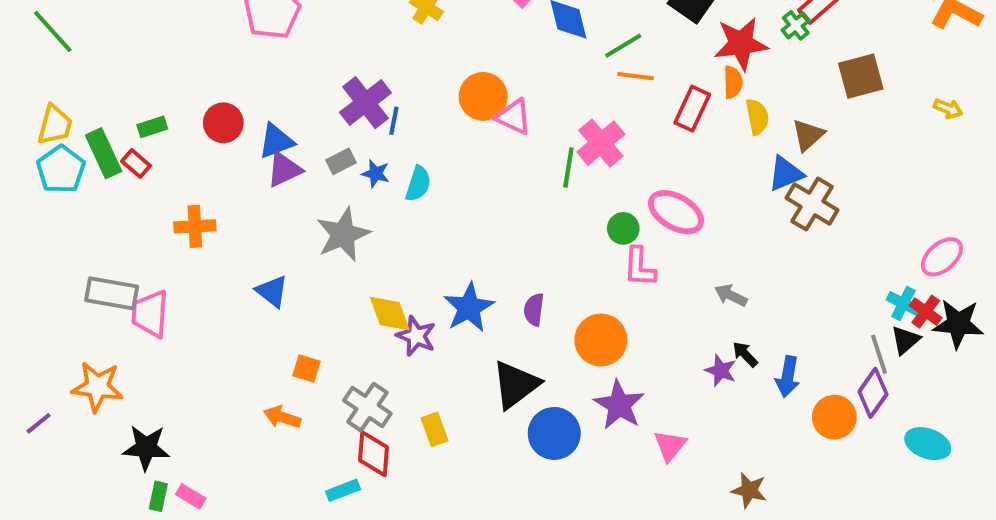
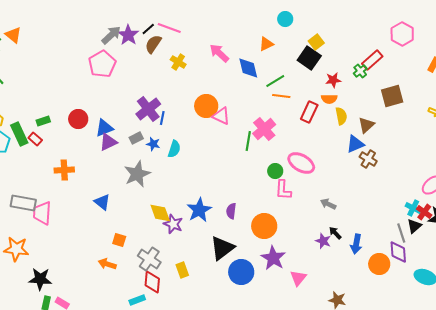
red star: (741, 44) -> (333, 80), size x0.6
orange semicircle: (733, 82) -> (329, 99), turned 91
brown cross: (812, 204) -> (368, 159), size x0.7
purple diamond: (873, 393) -> (398, 252), turned -40

